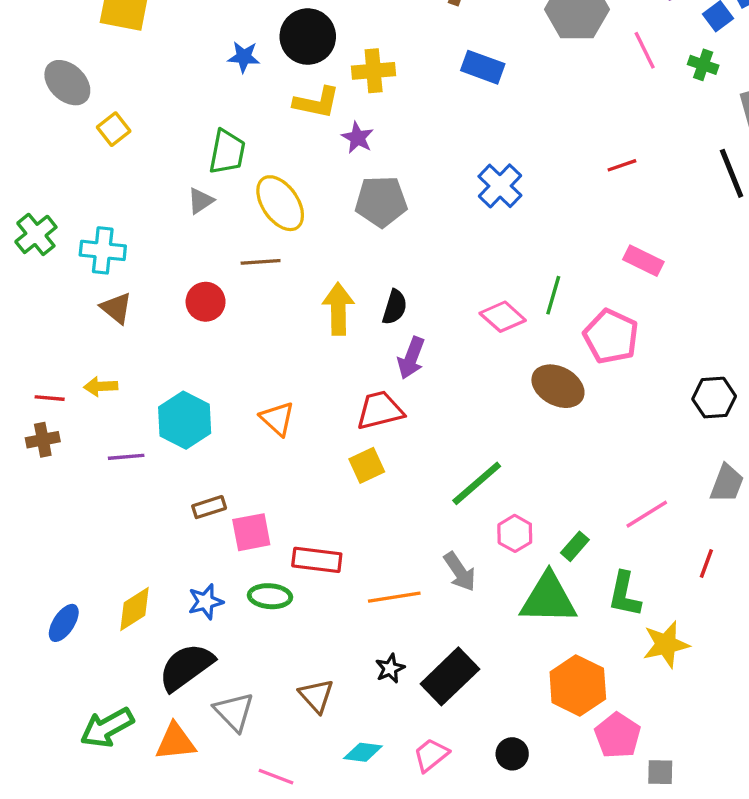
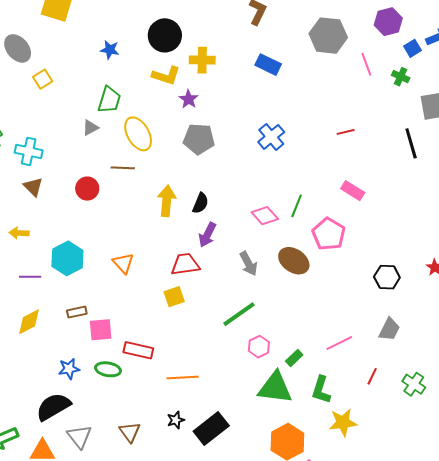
blue star: (244, 57) -> (110, 50), moved
gray arrow: (460, 572) -> (249, 264), moved
yellow diamond: (135, 609) -> (29, 322), moved

